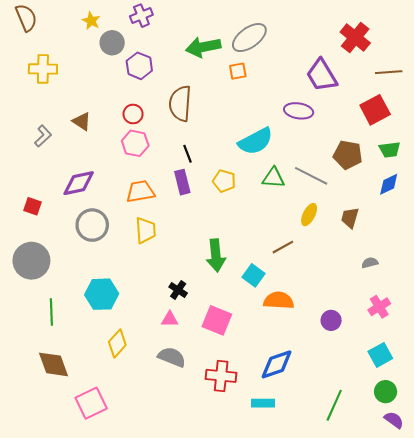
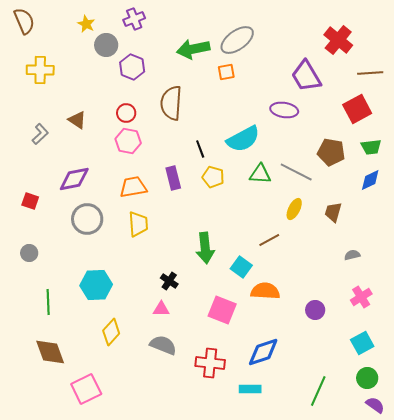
black line: (188, 154) -> (200, 149), moved
gray circle: (31, 261) -> (29, 253), size x0.5
pink square: (217, 320) -> (222, 310), moved

